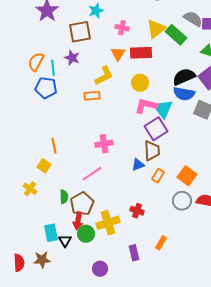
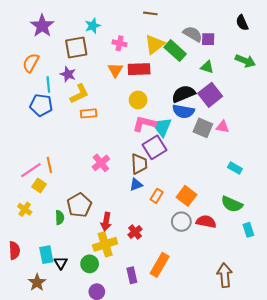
orange semicircle: (36, 62) -> (31, 63), moved
yellow L-shape: (104, 76) -> (79, 94), moved
pink cross: (104, 144) -> (101, 163), turned -30
brown trapezoid: (152, 151) -> (139, 164), moved
pink line: (92, 174) -> (31, 170), moved
brown pentagon: (82, 204) -> (79, 205), moved
red cross: (137, 211) -> (135, 232), turned 32
red arrow: (78, 221) -> (106, 222), moved
green circle: (86, 234) -> (90, 264), moved
orange rectangle: (161, 243) -> (160, 265), size x1.6
brown star: (42, 260) -> (37, 282), turned -30
red semicircle: (19, 263) -> (14, 250), moved

